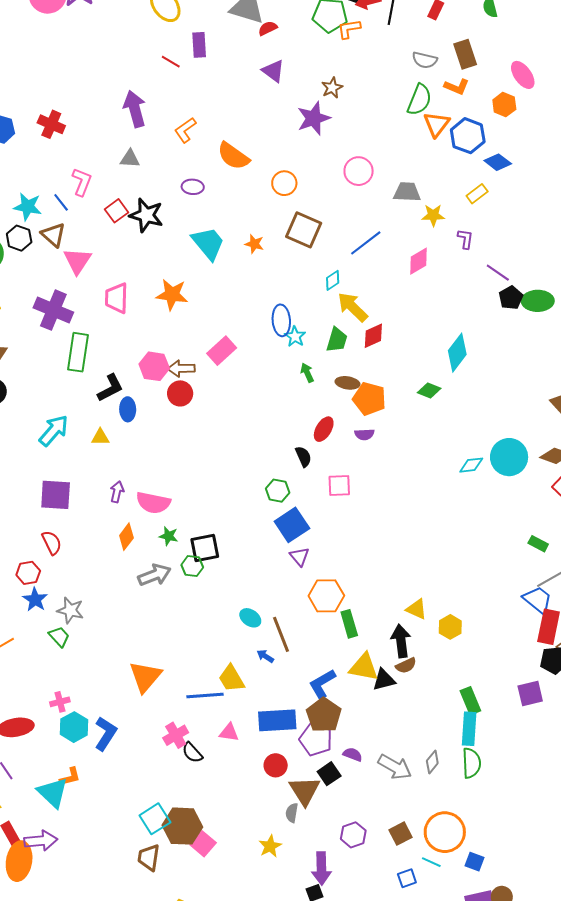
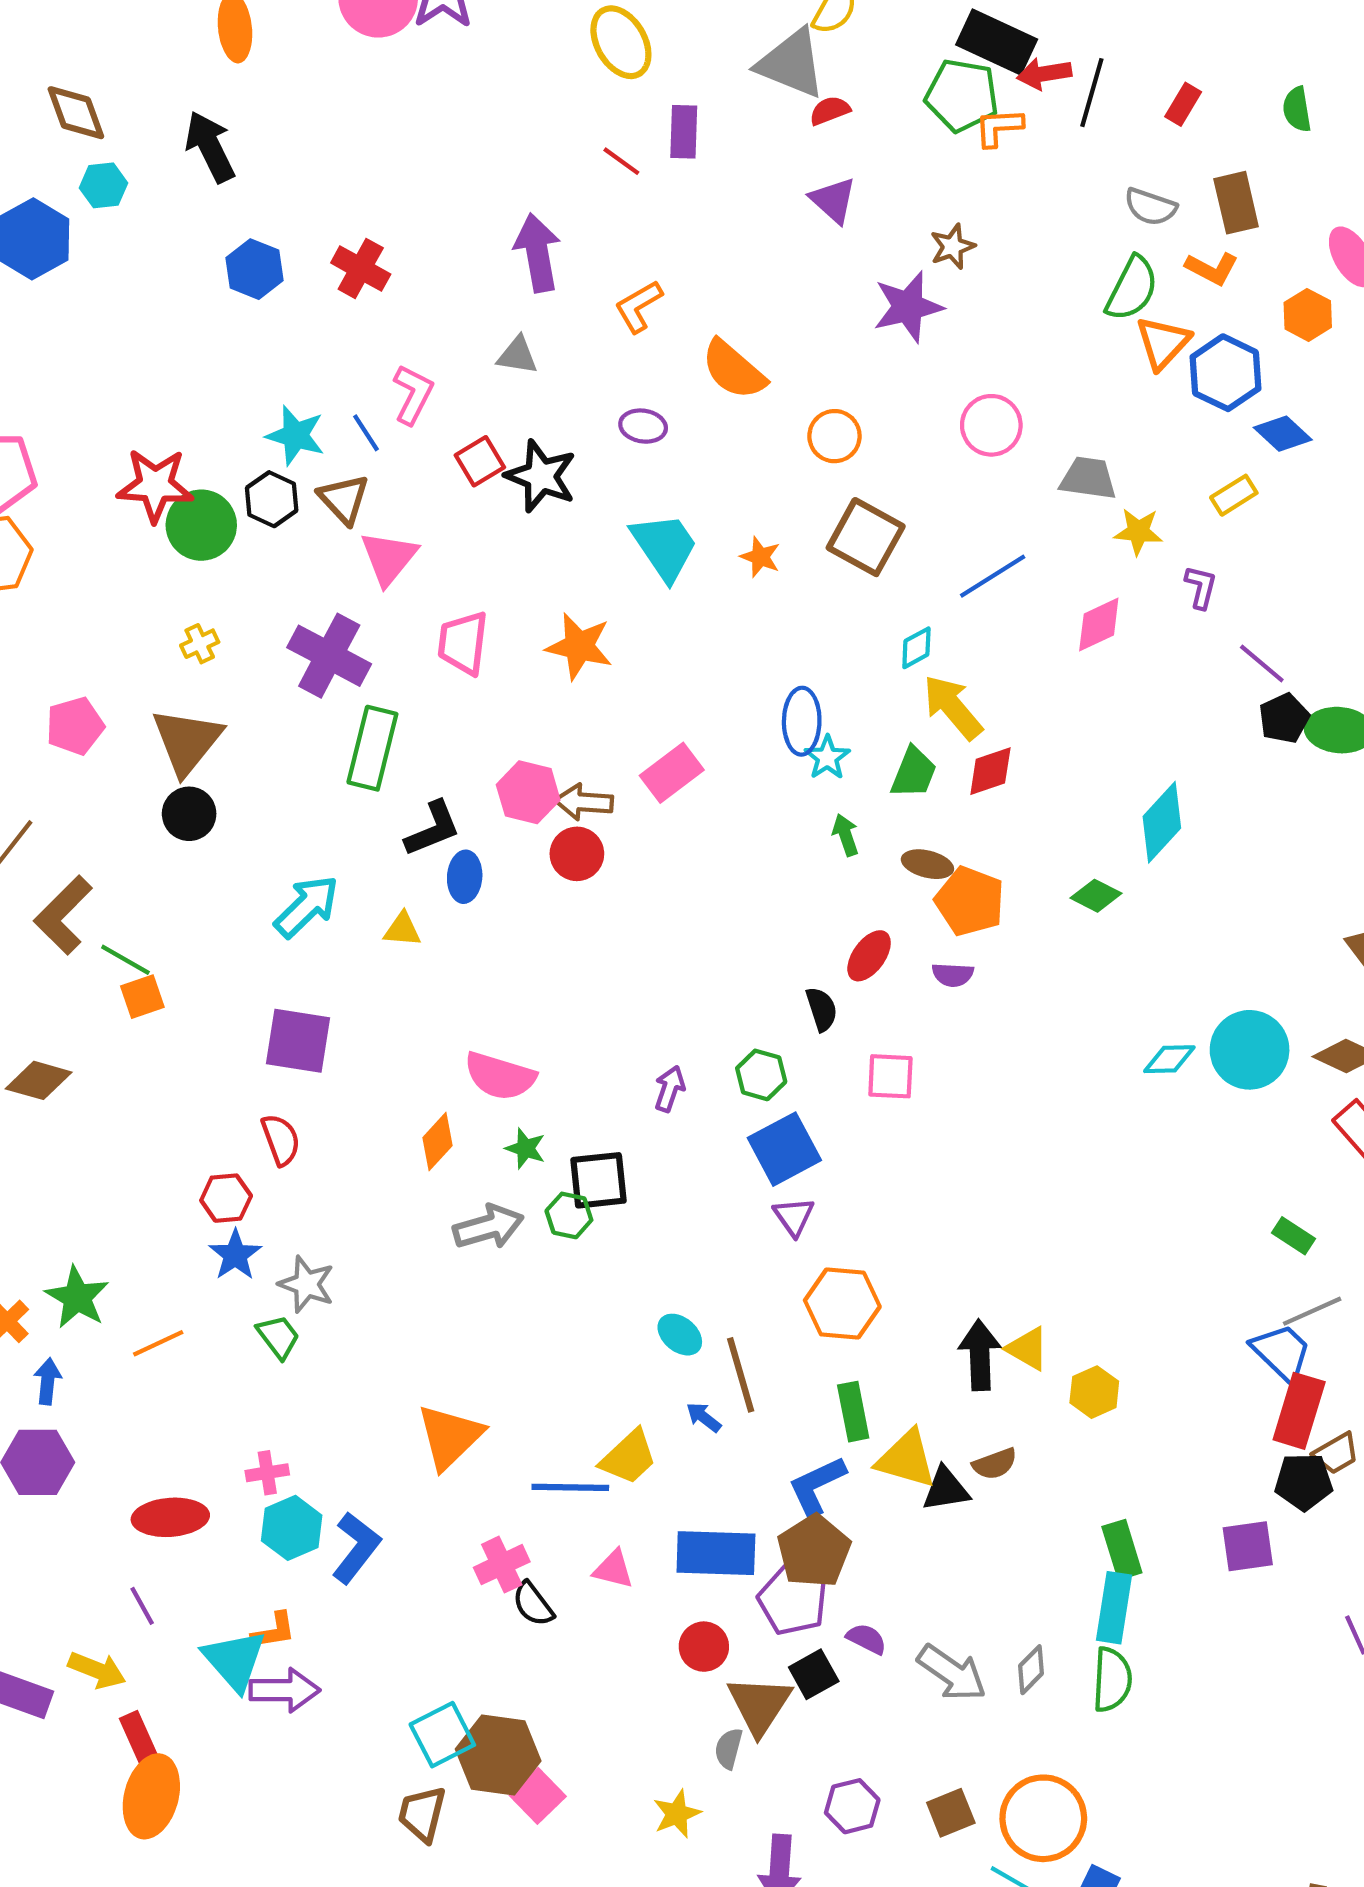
purple arrow: (117, 492) -> (670, 1089), moved
green rectangle: (349, 624) -> (853, 1412), moved
black arrow: (401, 641) -> (980, 1355), moved
yellow trapezoid: (231, 679) -> (629, 1457), turned -108
purple arrow: (41, 841) -> (285, 1690), moved

